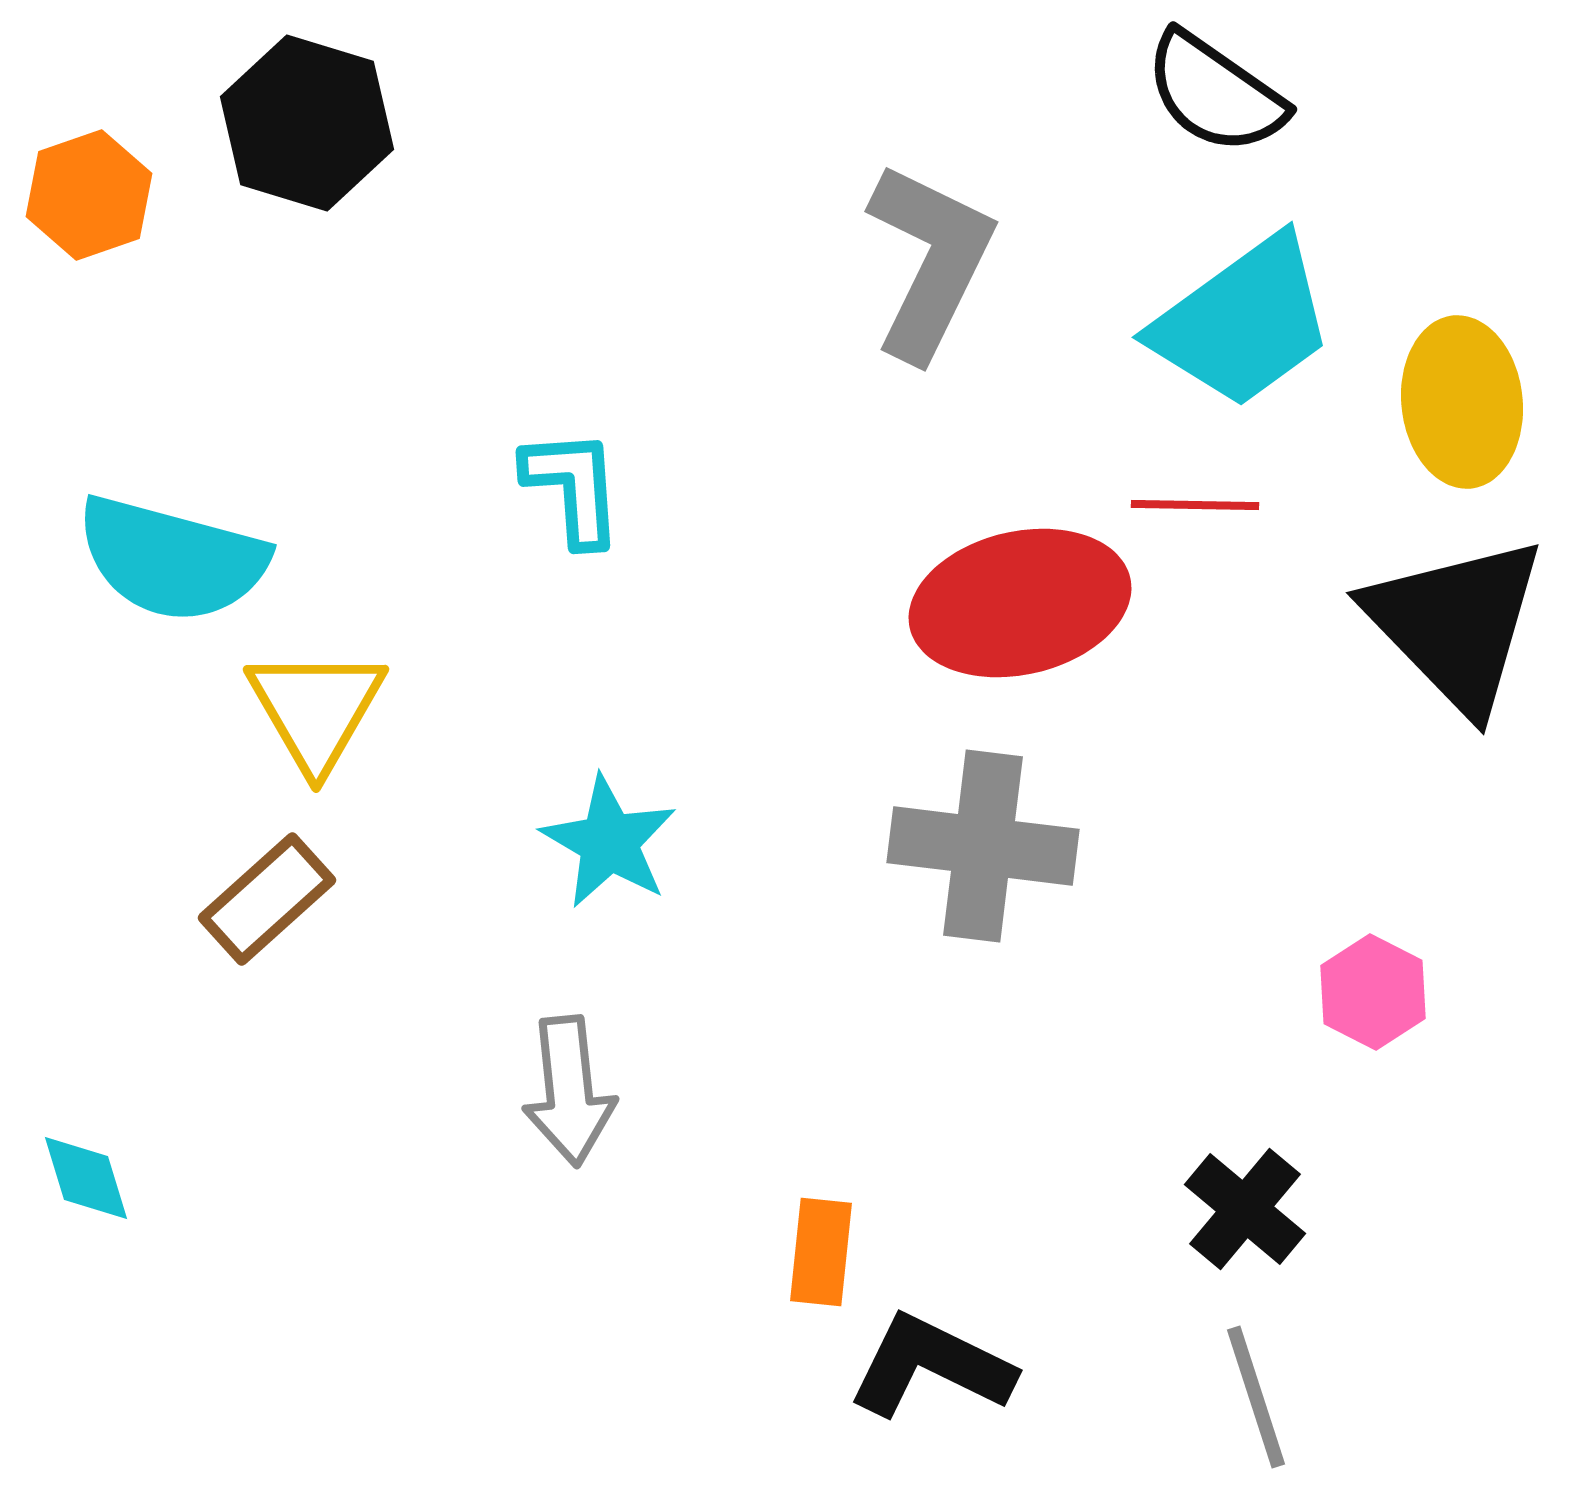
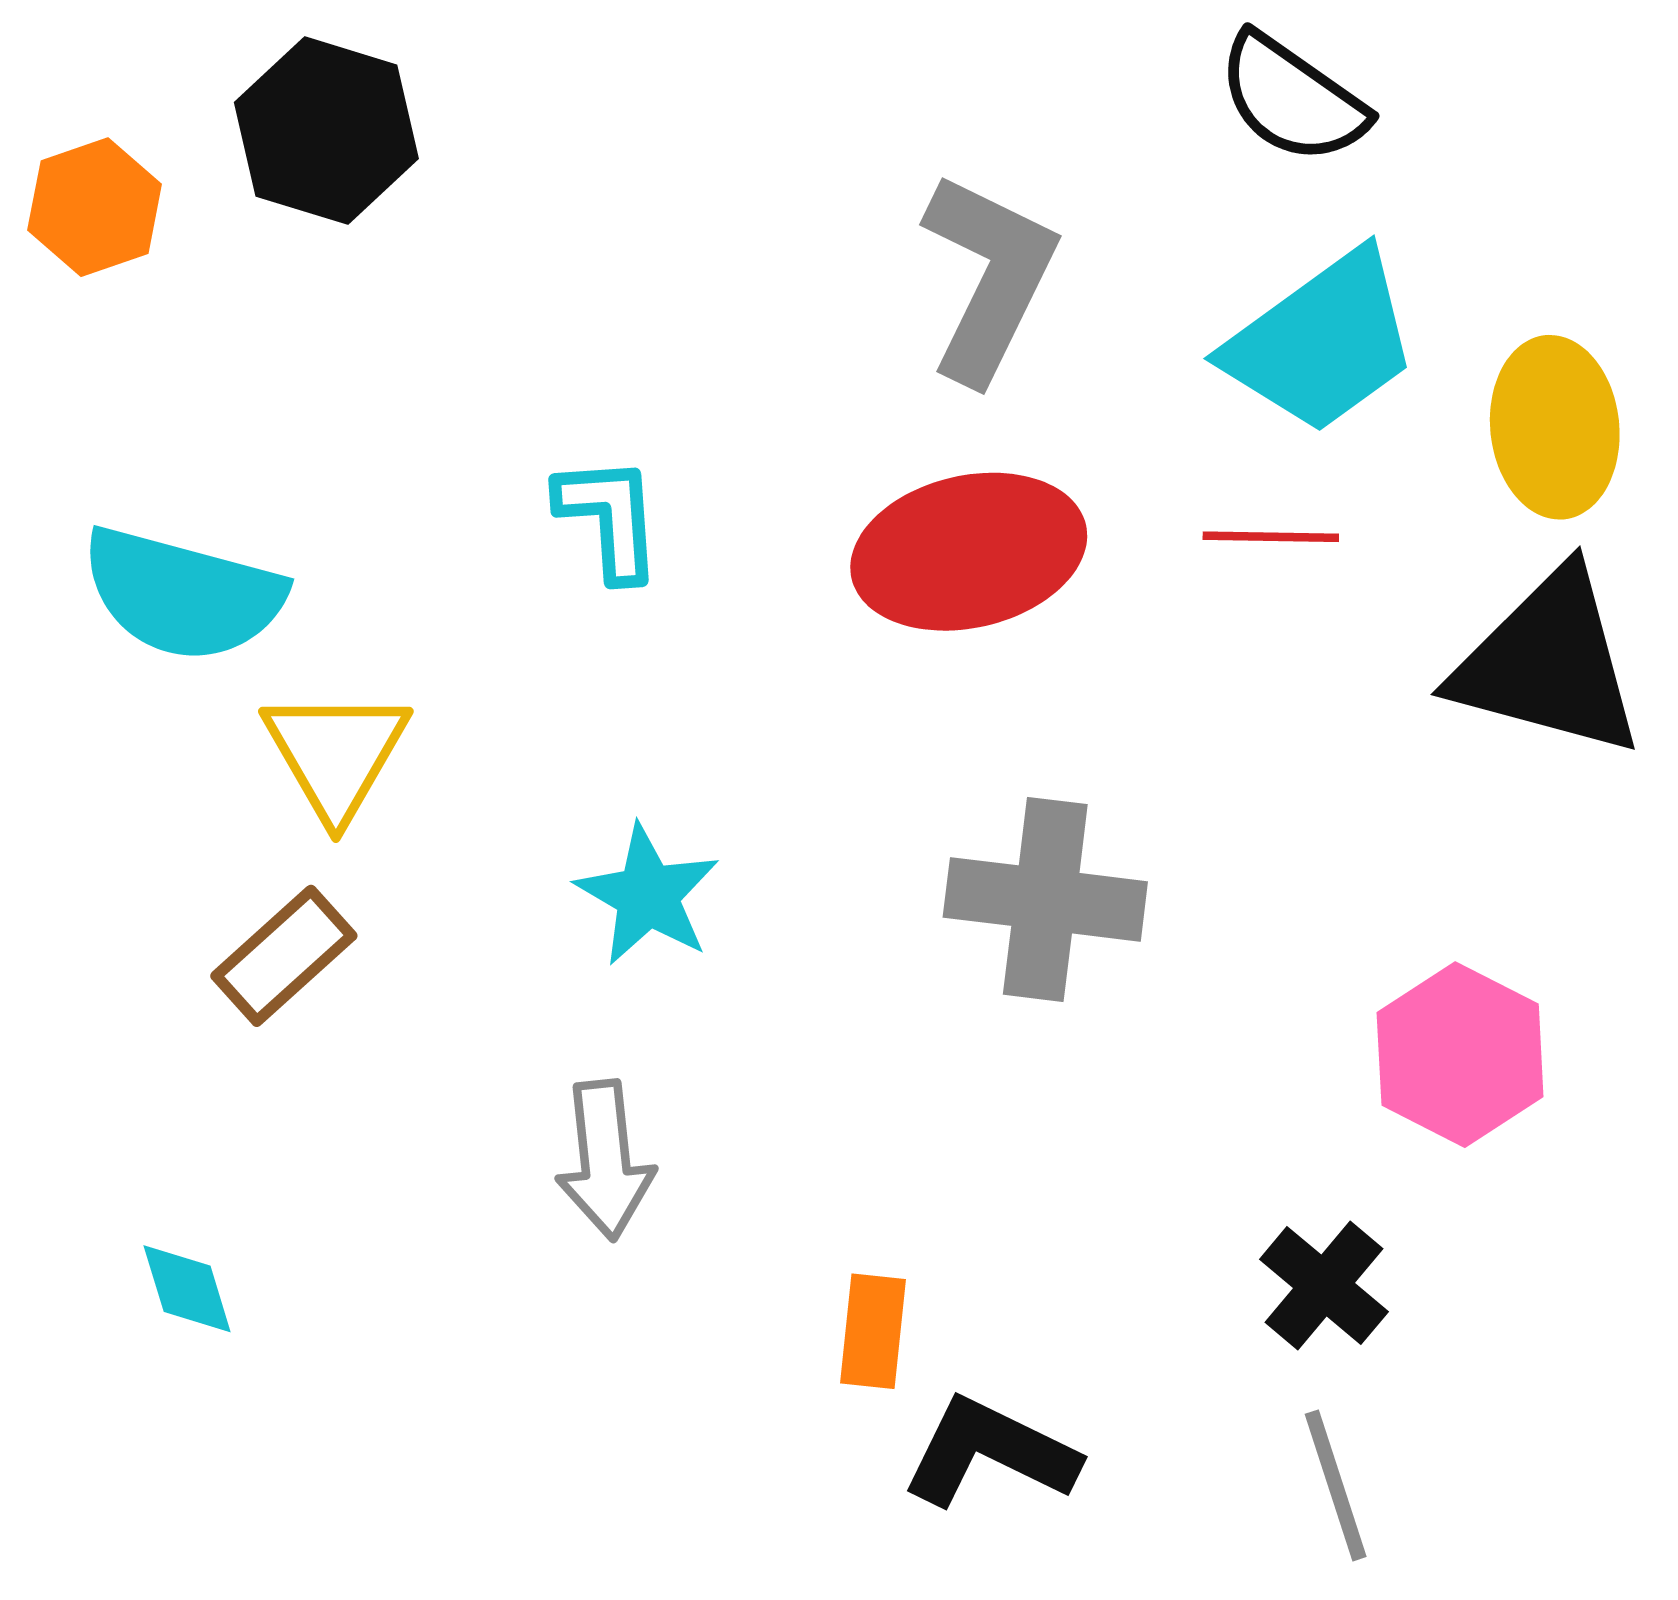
red ellipse: (1020, 603) -> (969, 552), moved
black triangle: (1456, 624) -> (1548, 663), turned -31
pink hexagon: (1373, 992) -> (1460, 1055), size x1.5
cyan diamond: (86, 1178) -> (187, 1289), moved

